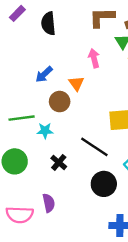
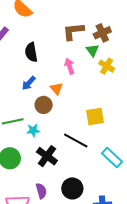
black semicircle: (48, 23) -> (31, 52), moved
black cross: (59, 162) -> (47, 156), size x1.5
black circle: (104, 184) -> (72, 188), moved

